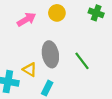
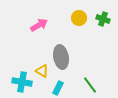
yellow circle: (57, 13) -> (79, 18), moved
green line: (82, 61) -> (90, 85), moved

